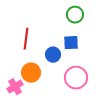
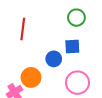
red line: (26, 39) -> (23, 29), moved

